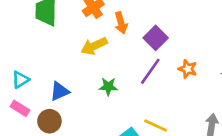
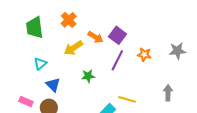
orange arrow: (121, 23) -> (95, 37), moved, turned -35
cyan triangle: (20, 80) -> (40, 64), moved
blue triangle: (60, 91) -> (53, 85), turned -42

